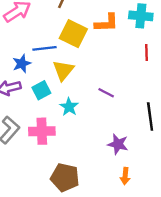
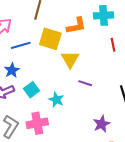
blue line: (44, 48) -> (21, 45), moved
yellow triangle: (63, 70) -> (70, 59), moved
purple star: (118, 144) -> (102, 124), turned -30

